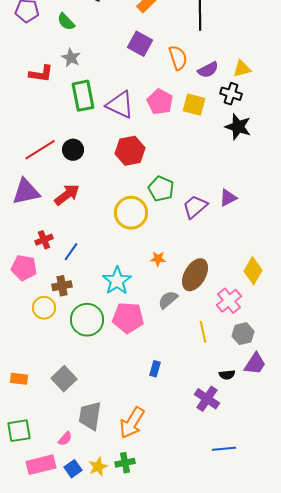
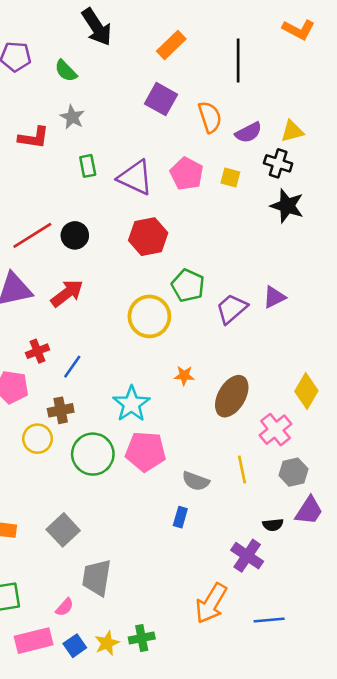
green rectangle: (83, 96) -> (88, 166), size x0.6
yellow square: (194, 105) -> (230, 178), size x0.7
gray semicircle: (168, 300) -> (196, 481), moved, turned -120
orange arrow: (132, 423) -> (211, 603), moved

